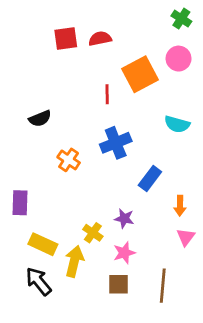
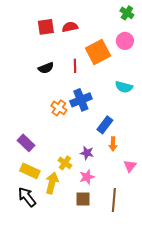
black semicircle: (40, 119) -> (46, 68), moved
orange cross: (69, 160) -> (59, 108), moved
purple rectangle: (20, 203) -> (26, 143), moved, turned -48
orange arrow: (180, 206) -> (113, 144), moved

